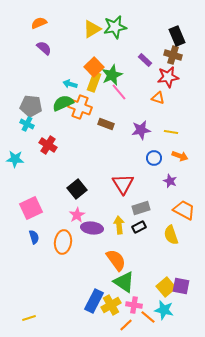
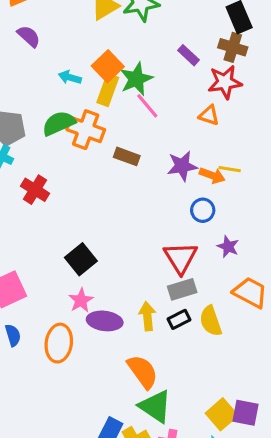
cyan arrow: (70, 84) -> (70, 77), moved
orange arrow: (180, 156) -> (212, 175), moved
red triangle: (123, 184) -> (181, 258), moved
yellow semicircle: (171, 235) -> (211, 321), moved

